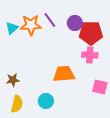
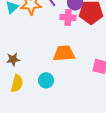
pink cross: (90, 55) -> (68, 17), moved

